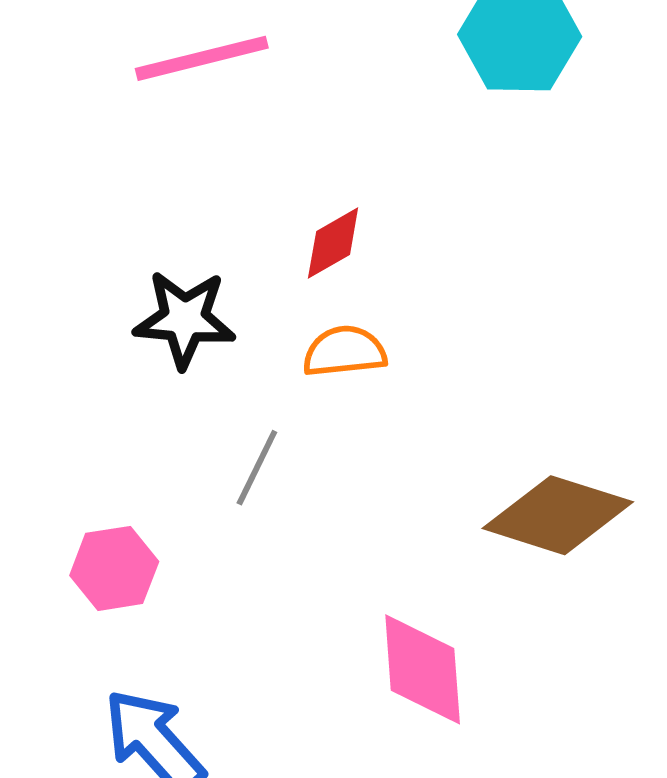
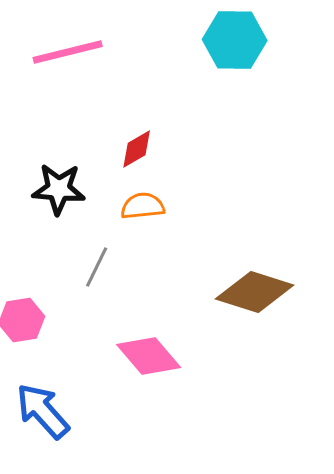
pink diamond: (423, 669) -> (149, 356), moved, turned -36

